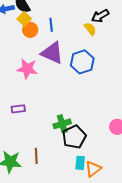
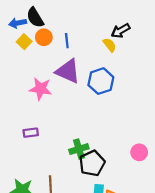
yellow square: (24, 19) -> (24, 42), moved
orange circle: (30, 30) -> (44, 37), moved

